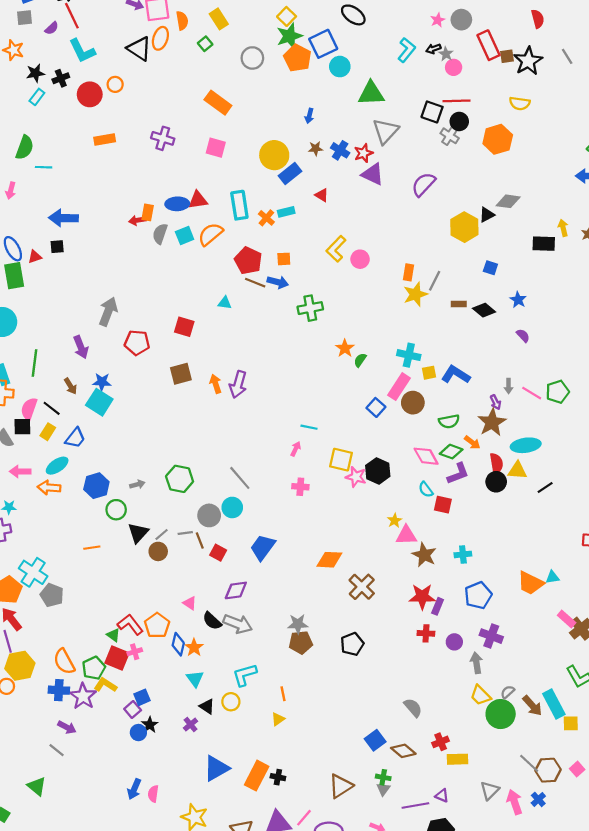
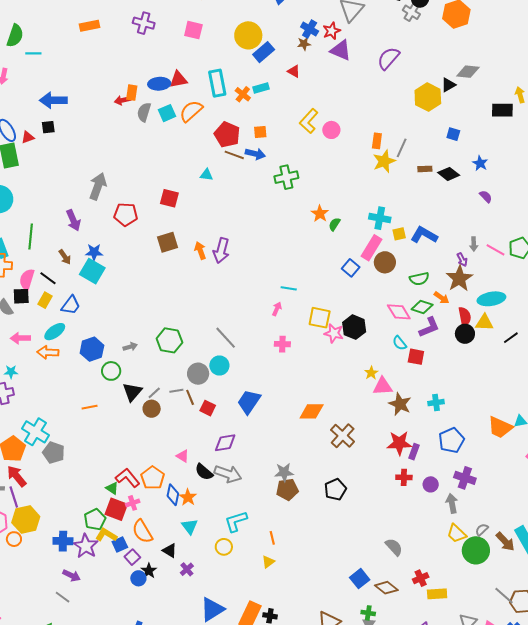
brown star: (316, 149) -> (304, 44), moved
orange semicircle: (64, 662) -> (142, 531), moved
blue square: (142, 697) -> (120, 544), moved
black triangle: (207, 706) -> (170, 551), moved

